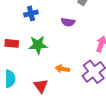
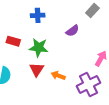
purple semicircle: (68, 22) -> (72, 31), turned -56
red triangle: (41, 86) -> (37, 69), moved

